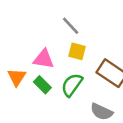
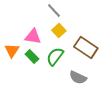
yellow square: (77, 51) -> (59, 30), turned 32

